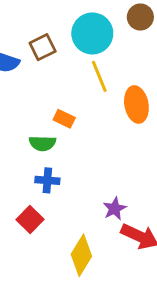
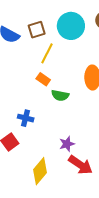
yellow line: (99, 76) -> (47, 53), moved, turned 40
green semicircle: (42, 143) -> (60, 95), moved

